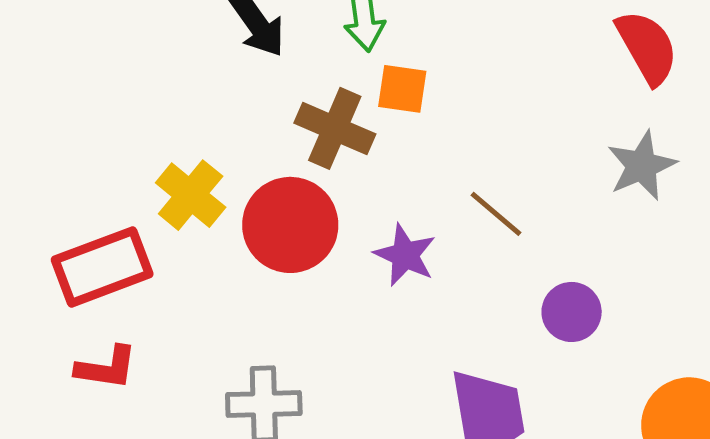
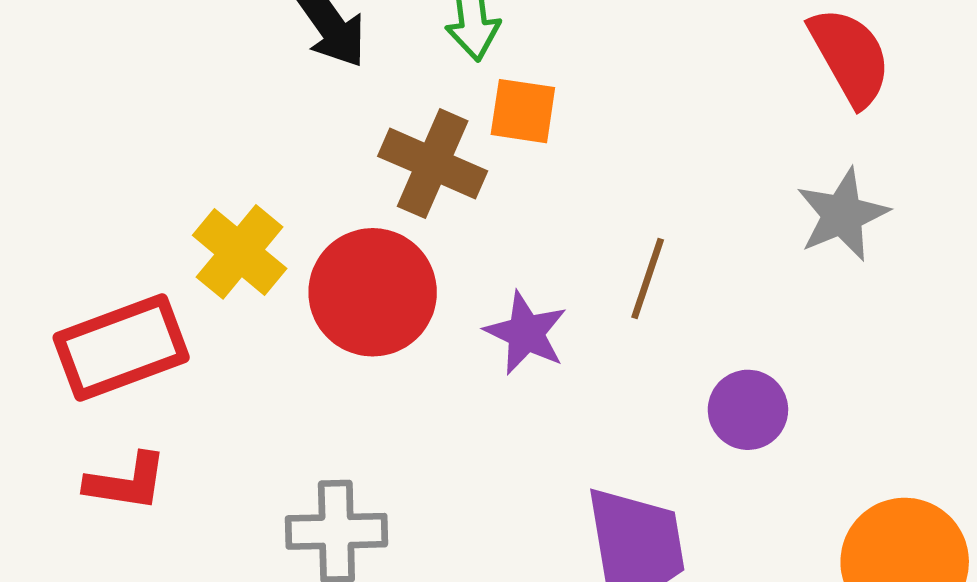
brown line: (496, 214) -> (648, 278), turned 68

